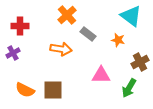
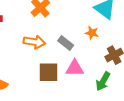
gray rectangle: (88, 34) -> (66, 43), moved
brown square: (53, 90) -> (48, 72), moved

